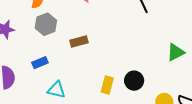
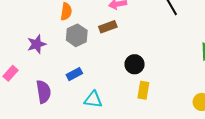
brown rectangle: (79, 41) -> (108, 27), moved
black circle: (134, 81) -> (135, 64), moved

